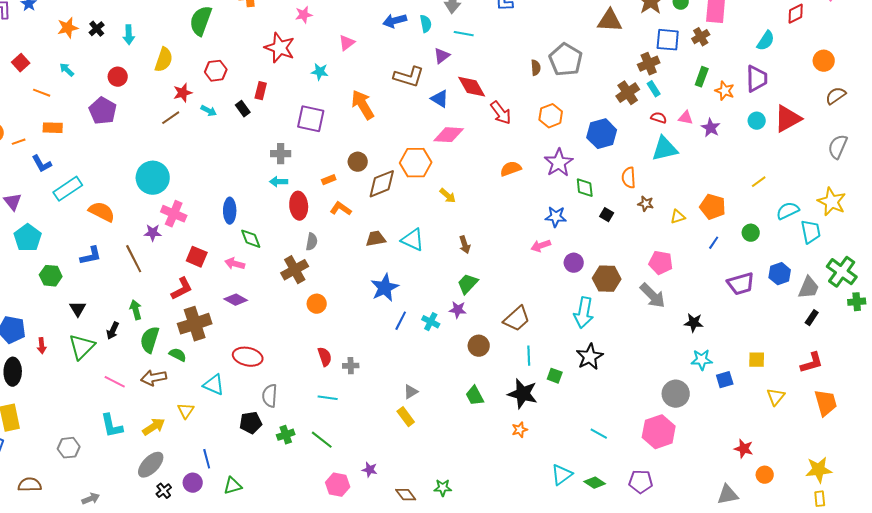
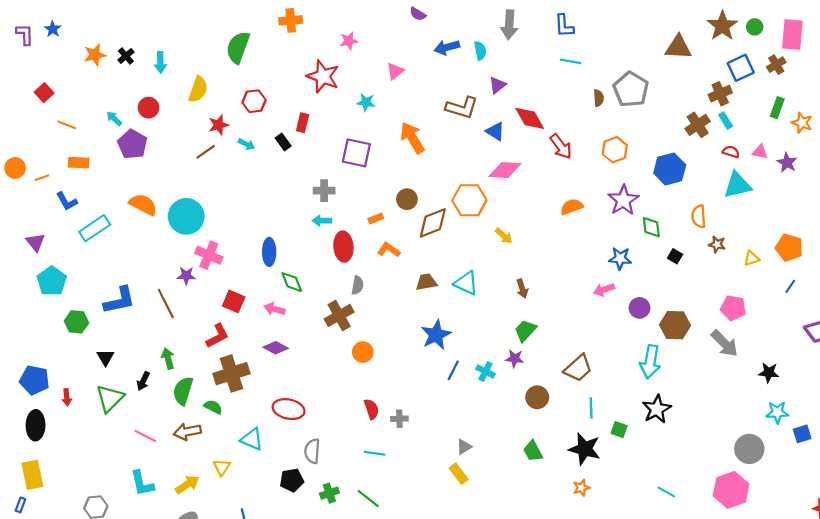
cyan line: (464, 34) -> (571, 61), moved
blue square: (668, 40) -> (741, 68), turned -30
cyan arrow: (67, 70) -> (114, 118), moved
orange semicircle: (102, 212) -> (143, 205), moved
blue L-shape: (91, 256) -> (120, 300), size x1.4

